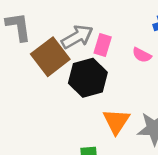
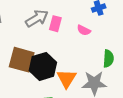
brown square: (50, 57) -> (22, 60), moved, turned -36
black hexagon: (88, 78) -> (43, 66), moved

